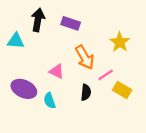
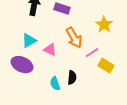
cyan triangle: (16, 41) -> (29, 41), moved, turned -35
black semicircle: (86, 92) -> (72, 78), moved
cyan semicircle: (50, 101) -> (55, 84), moved

